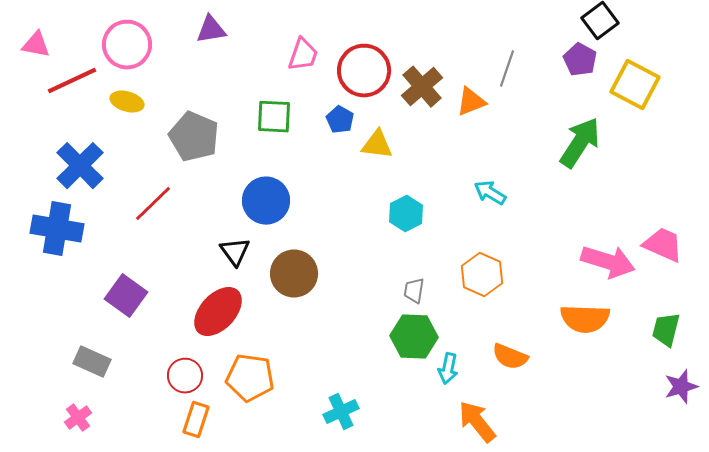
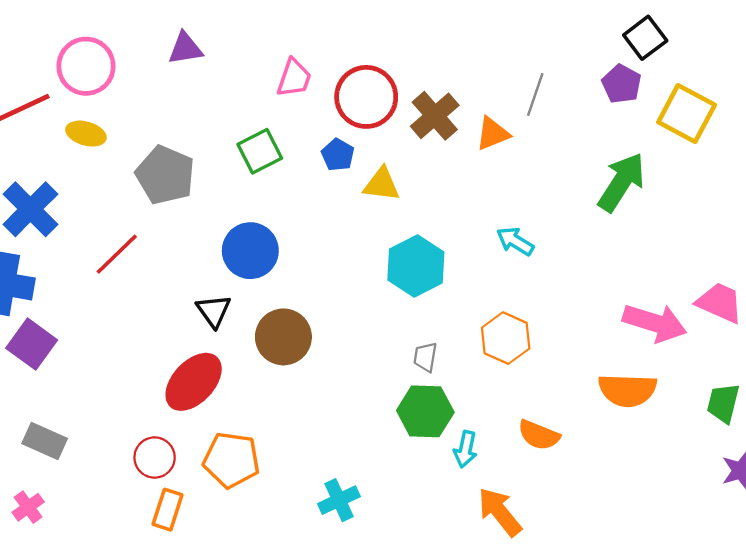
green square: (274, 117) -> (260, 151), turned -30
cyan hexagon: (406, 214) -> (416, 266), size x1.4
purple square: (126, 296) -> (32, 344), moved

